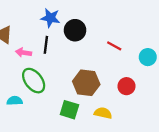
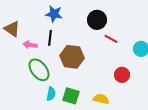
black circle: (75, 30) -> (97, 20), moved
brown hexagon: (86, 83) -> (72, 57), moved
cyan semicircle: (15, 101) -> (51, 94), moved, turned 104

